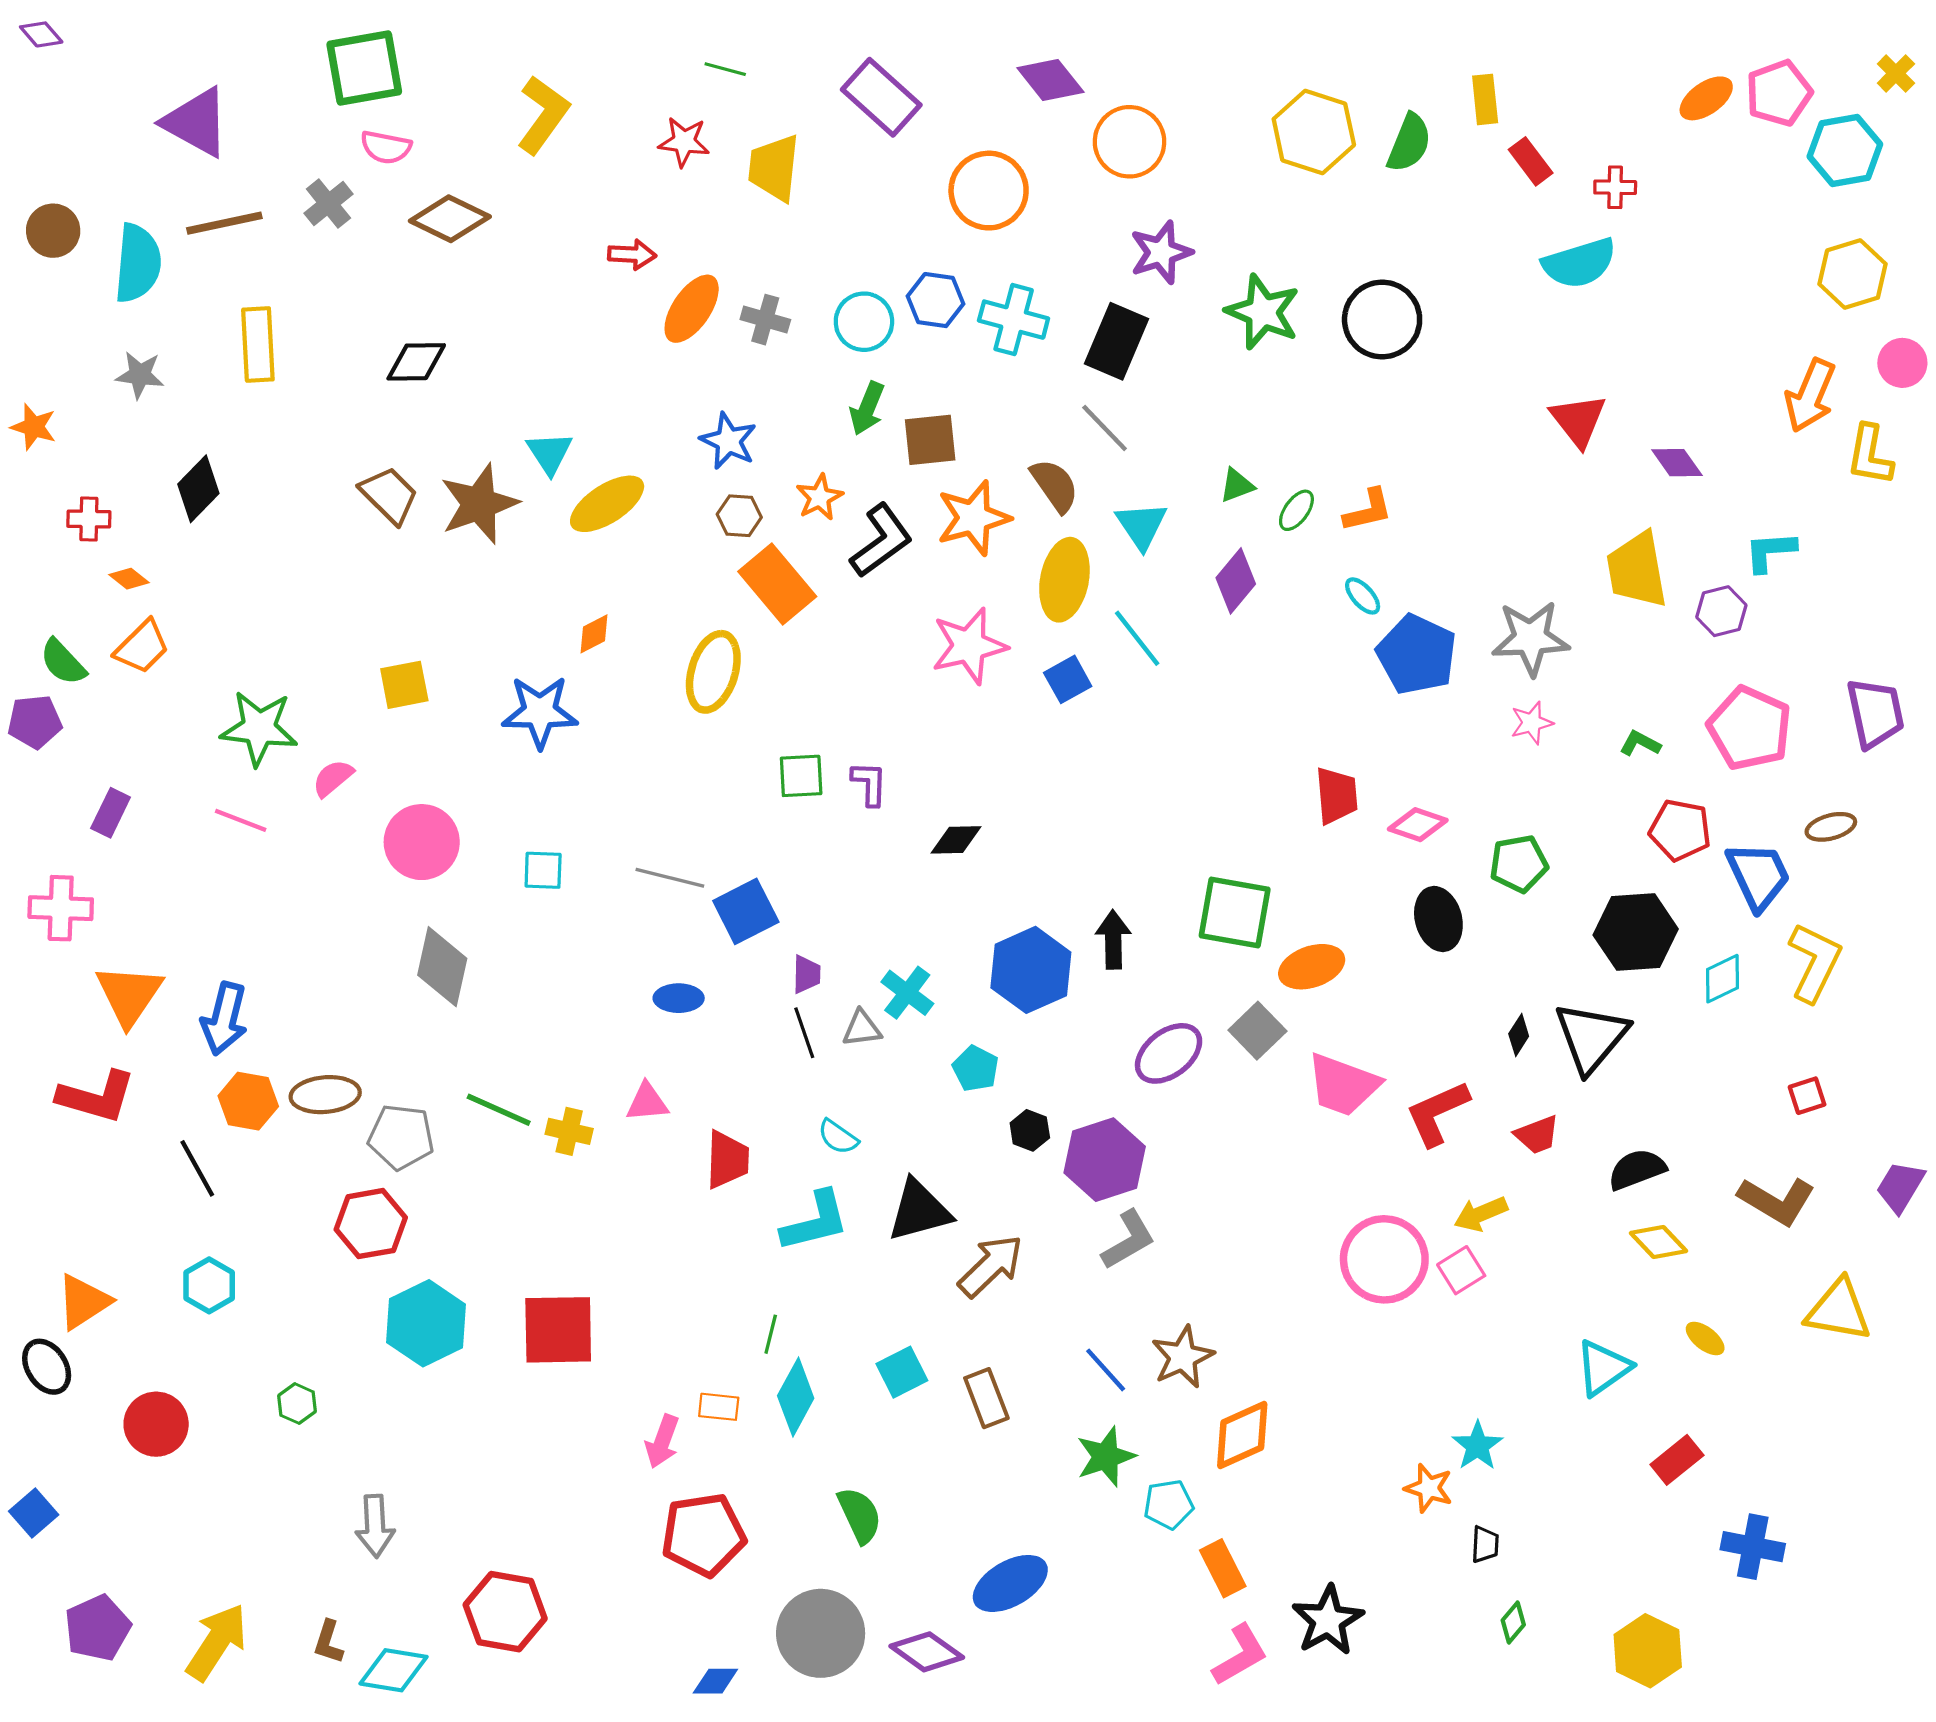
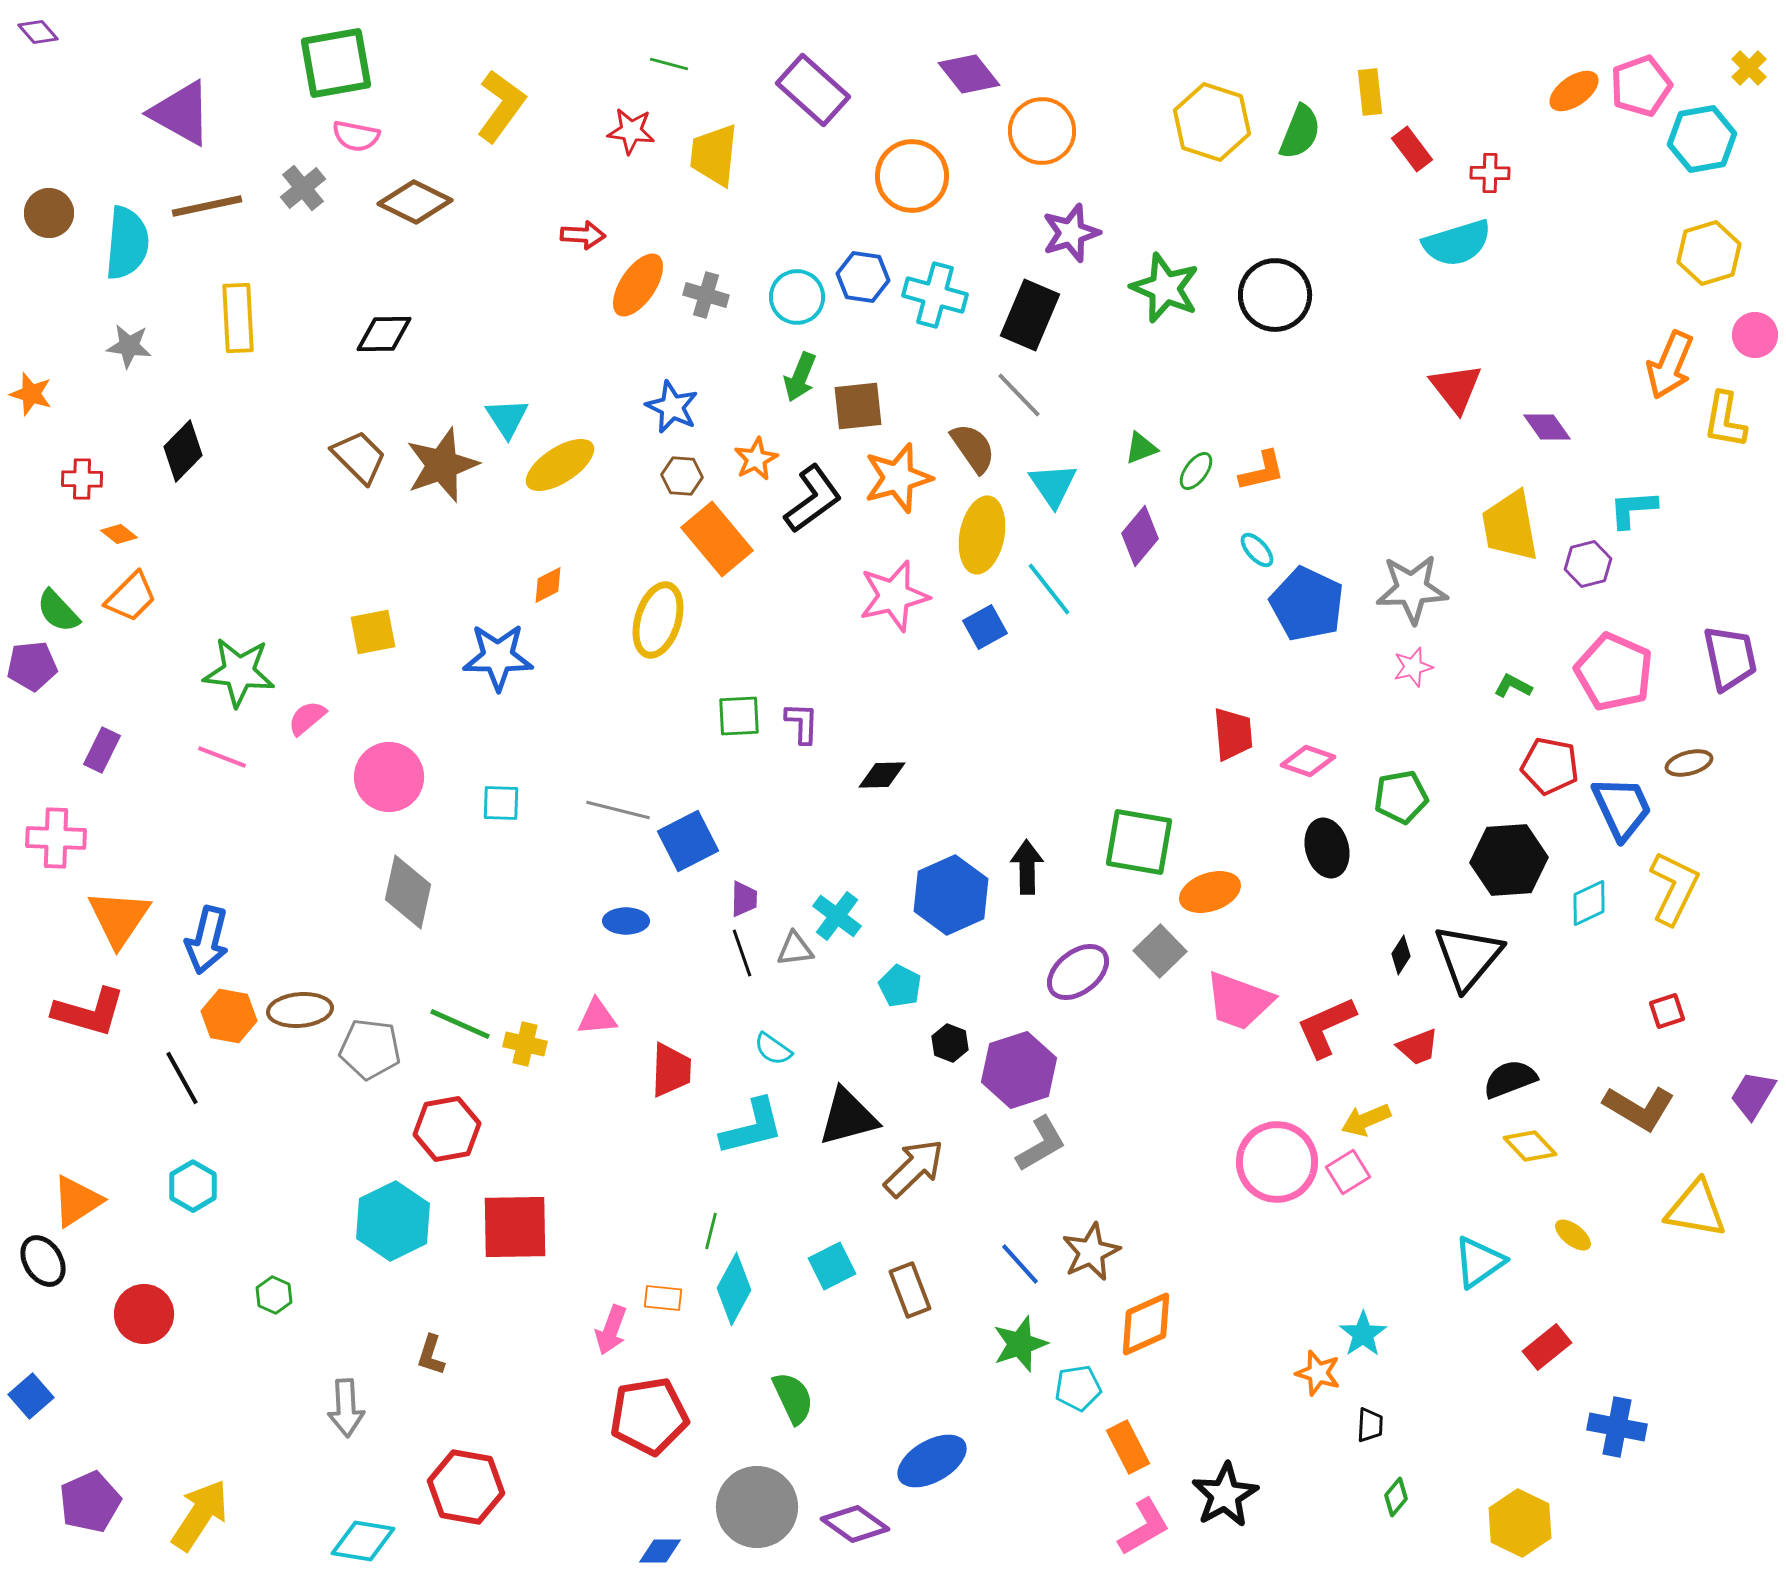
red hexagon: (371, 1224) -> (447, 1129), moved
brown L-shape: (328, 1642) -> (431, 1355), moved

